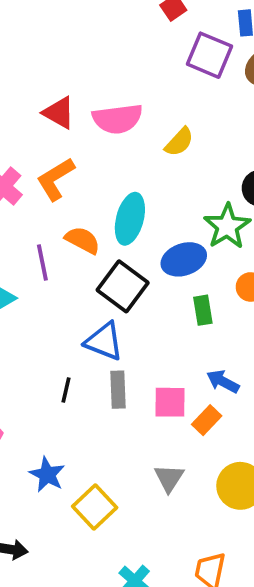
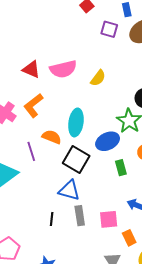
purple square: (210, 55) -> (109, 29), size x0.7
orange rectangle: (207, 420) -> (129, 238), moved, turned -63

